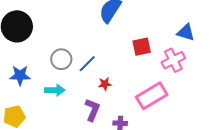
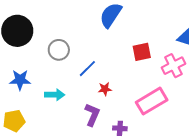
gray circle: (61, 59) -> (59, 50), moved

